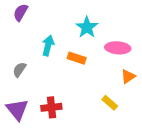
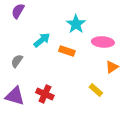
cyan arrow: (48, 46) -> (42, 40), turned 36
red cross: (51, 107) -> (45, 94), turned 30
purple triangle: (17, 110) -> (15, 96), turned -35

